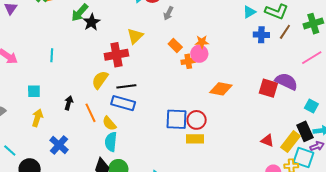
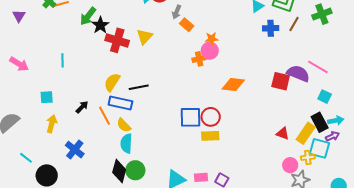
orange rectangle: (175, 45) -> (187, 25), moved
red cross: (116, 55) -> (117, 40), moved, turned 30
pink line: (312, 58) -> (318, 67), moved, turned 65
black arrow: (69, 103) -> (82, 107), turned 32
blue rectangle: (123, 103) -> (120, 103), moved

